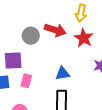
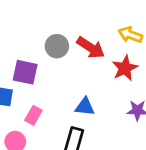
yellow arrow: (81, 13) -> (130, 35), turned 84
pink rectangle: (26, 81) -> (33, 115), moved

